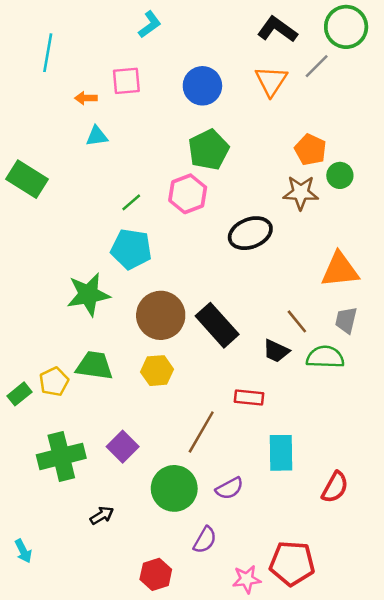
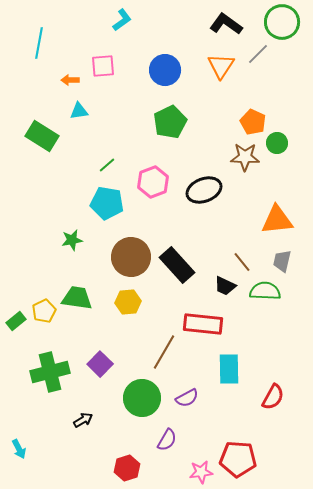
green rectangle: (27, 179) -> (42, 136), moved
pink hexagon: (188, 194) -> (153, 182), moved
green star: (88, 294) -> (72, 240), size x0.6
red rectangle: (249, 398) -> (203, 324), size x1.6

